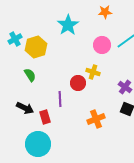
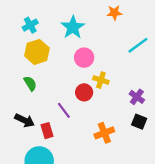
cyan cross: (15, 39) -> (30, 25), moved
pink circle: (102, 45) -> (84, 58), moved
purple line: (60, 99) -> (64, 110), turned -35

